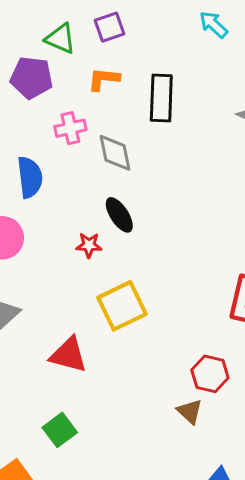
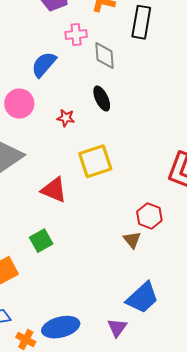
blue semicircle: (30, 177) -> (44, 64), turned -140
red star: (89, 245) -> (66, 118), moved

